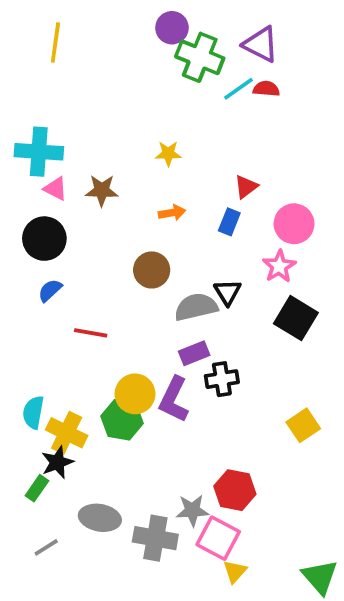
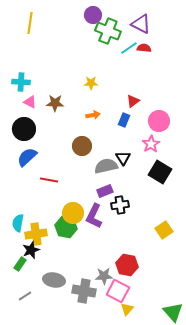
cyan cross: (39, 152) -> (21, 82), size x0.7
blue semicircle: (50, 290) -> (27, 157), size x1.5
yellow cross: (67, 433) -> (36, 234), turned -35

